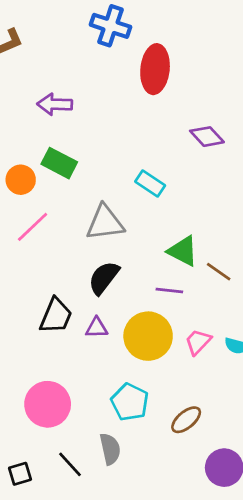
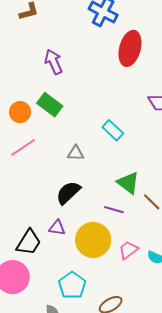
purple arrow: (55, 104) -> (54, 62), turned 55
gray triangle: (105, 223) -> (76, 153), size x0.6
black trapezoid: (56, 316) -> (29, 242), moved

